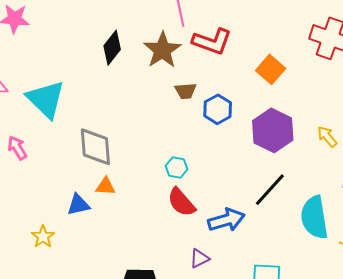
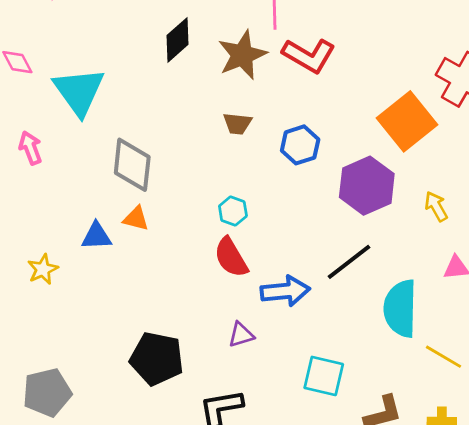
orange square: (271, 69) -> (407, 121), moved, size x1.5
brown trapezoid: (186, 91) -> (237, 124), moved

